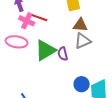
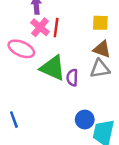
red line: (39, 18) -> (56, 28), turned 63
green triangle: (45, 50) -> (53, 68), turned 40

